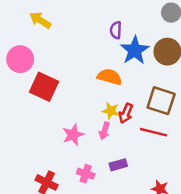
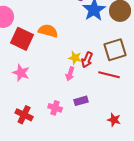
orange semicircle: (109, 77) -> (48, 31), moved
brown square: (161, 101) -> (115, 50), turned -35
pink star: (73, 135) -> (21, 73), moved, turned -30

